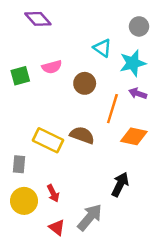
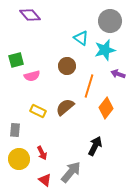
gray circle: (139, 26) -> (110, 21), size x1.5
pink semicircle: (52, 67) -> (32, 76), moved
purple arrow: (138, 93) -> (118, 74), moved
brown semicircle: (82, 135) -> (65, 107), turned -60
orange diamond: (134, 136) -> (106, 108), turned -65
yellow rectangle: (48, 140) -> (38, 111), size x0.7

